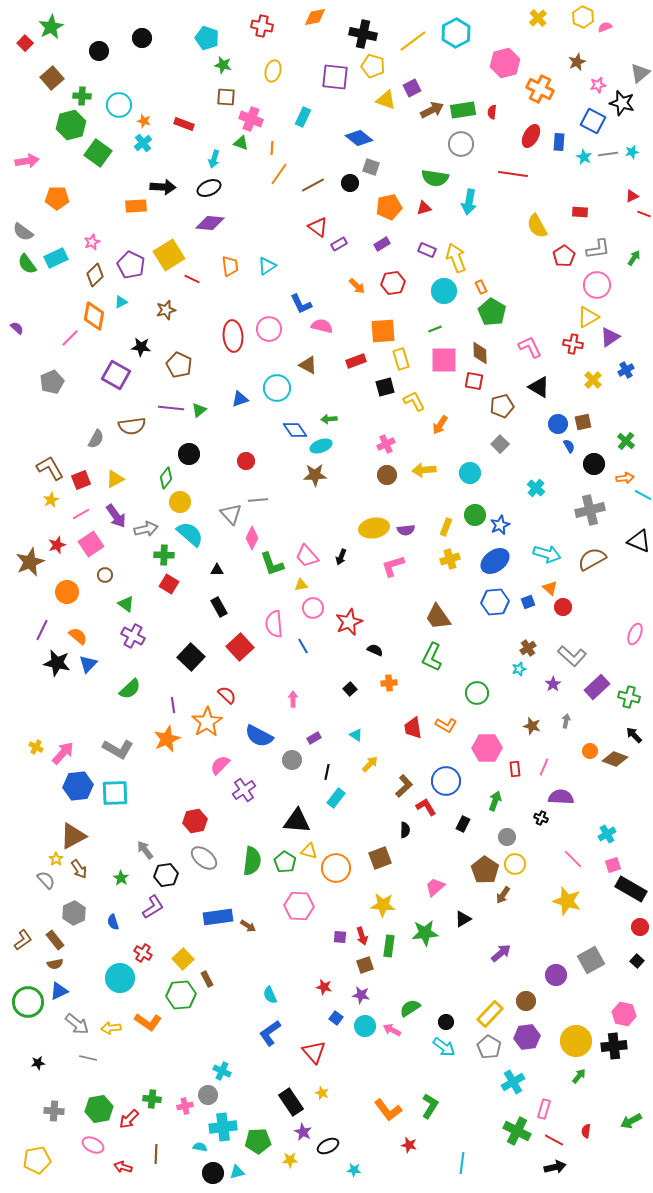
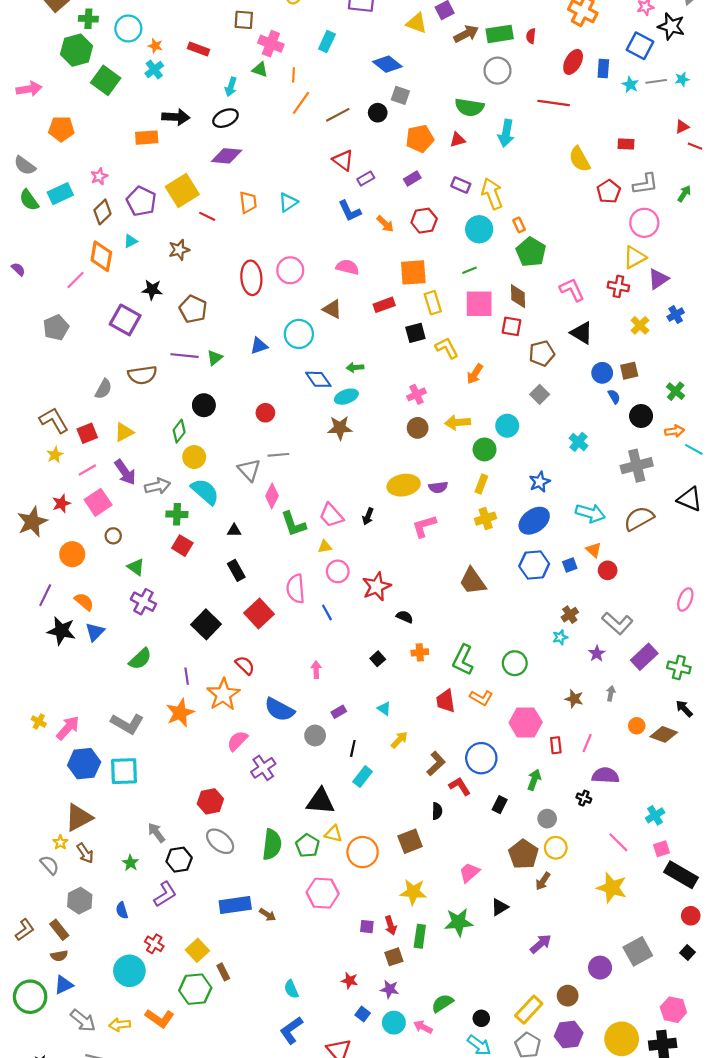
blue L-shape: (301, 304) -> (350, 211), moved
green circle: (475, 515) -> (485, 449), moved
green L-shape: (432, 657) -> (463, 660), moved

